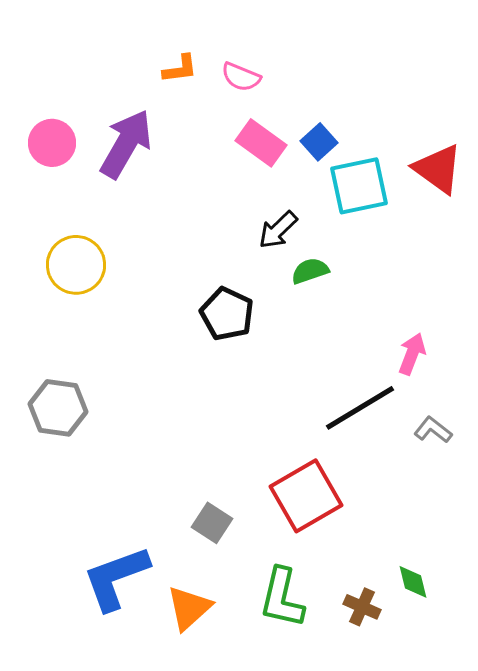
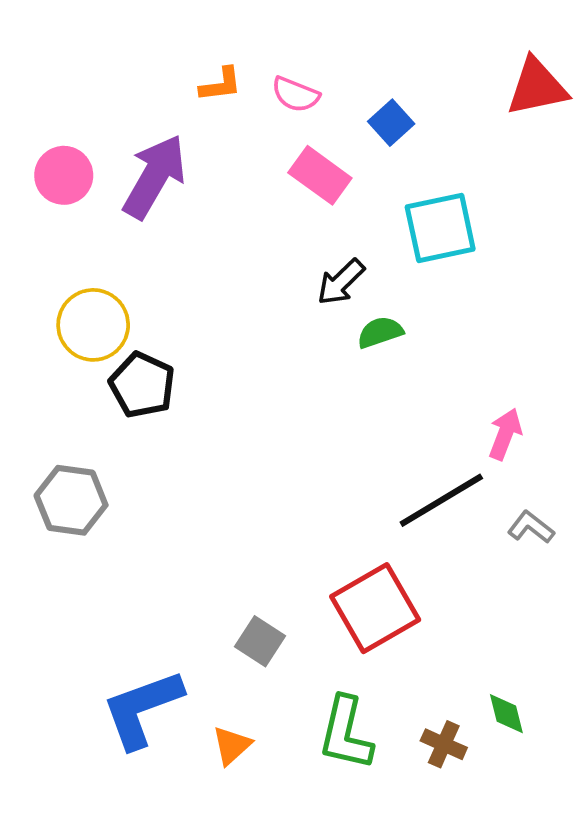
blue square: (319, 142) -> (391, 123), moved
red triangle: (438, 169) -> (537, 87), moved, turned -48
black pentagon: (227, 314) -> (142, 385), moved
orange triangle: (189, 608) -> (232, 745), size x0.7

